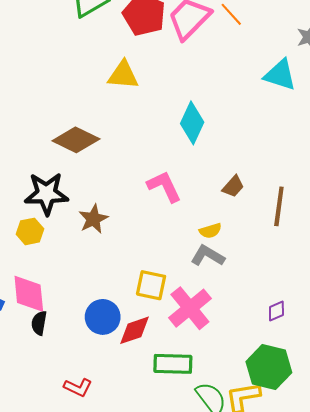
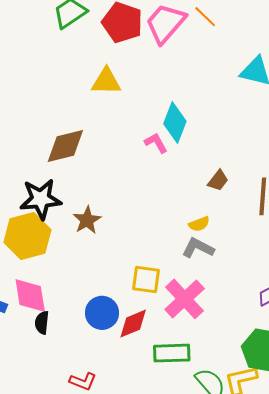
brown diamond: (76, 140) -> (65, 146), turned -36
pink L-shape: (164, 186) -> (156, 143), moved, size x0.7
yellow hexagon: (30, 231) -> (27, 236), size x1.8

